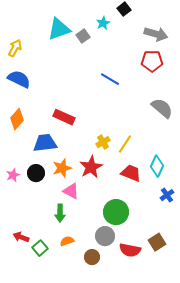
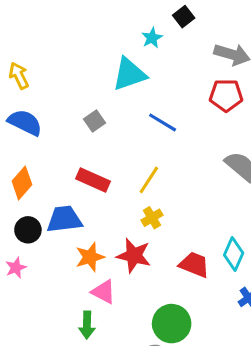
cyan triangle: (59, 29) -> (129, 74), moved
gray square: (83, 36) -> (94, 121), moved
yellow arrow: (15, 48) -> (19, 76), turned -54
yellow line: (125, 144) -> (149, 180), moved
red star: (91, 167) -> (134, 256), turned -30
black circle: (36, 173) -> (28, 230), moved

